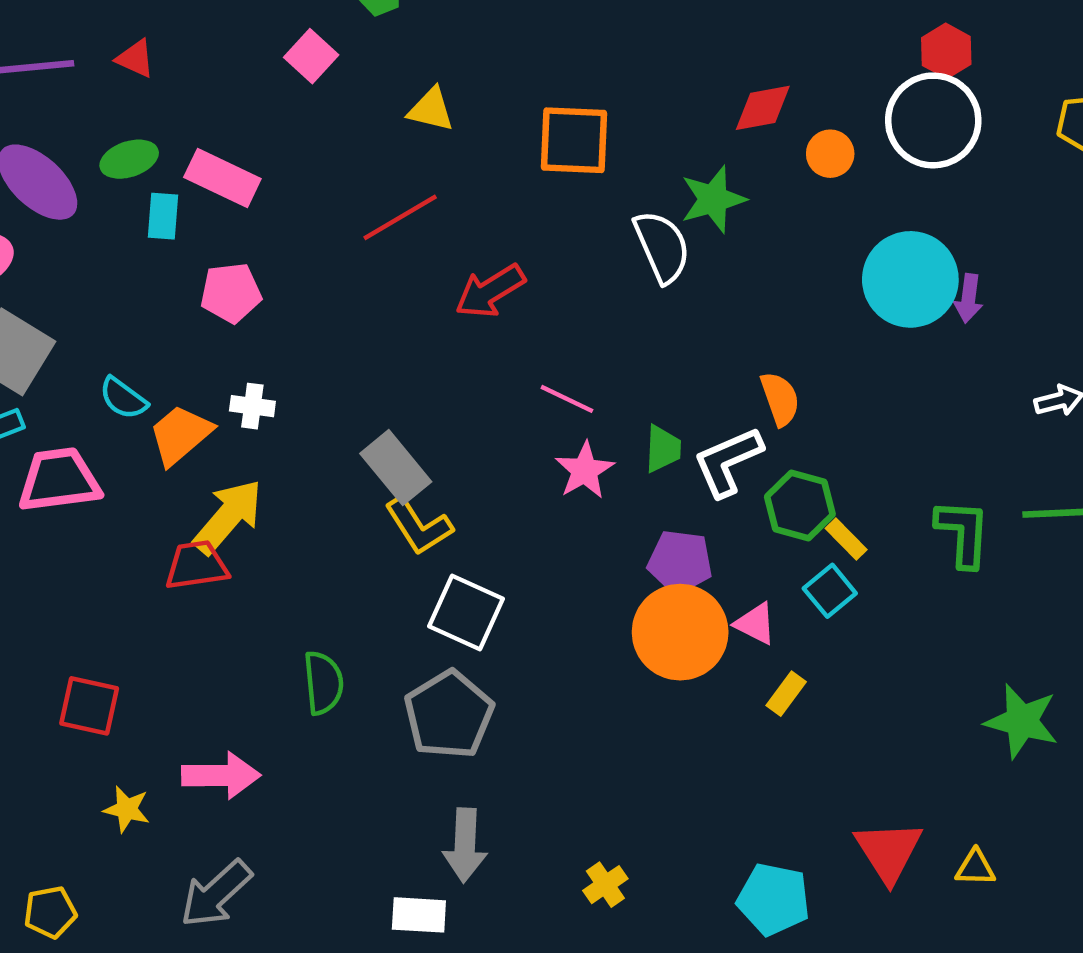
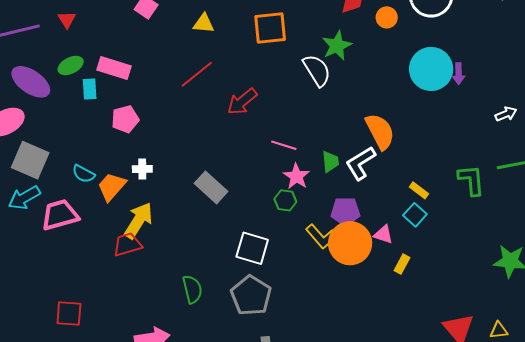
red triangle: (135, 58) -> (67, 20), turned 42
orange semicircle: (780, 399) -> (380, 131), size x1.5
green hexagon: (800, 505) -> (285, 200), moved, size x0.7
yellow L-shape: (419, 526) -> (321, 237), moved
red square: (89, 706) -> (69, 313), moved

